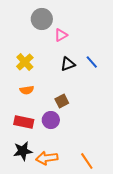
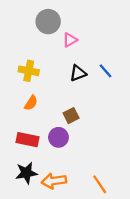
yellow cross: (25, 62) -> (29, 71), turned -36
orange semicircle: (27, 90) -> (31, 103), turned -48

